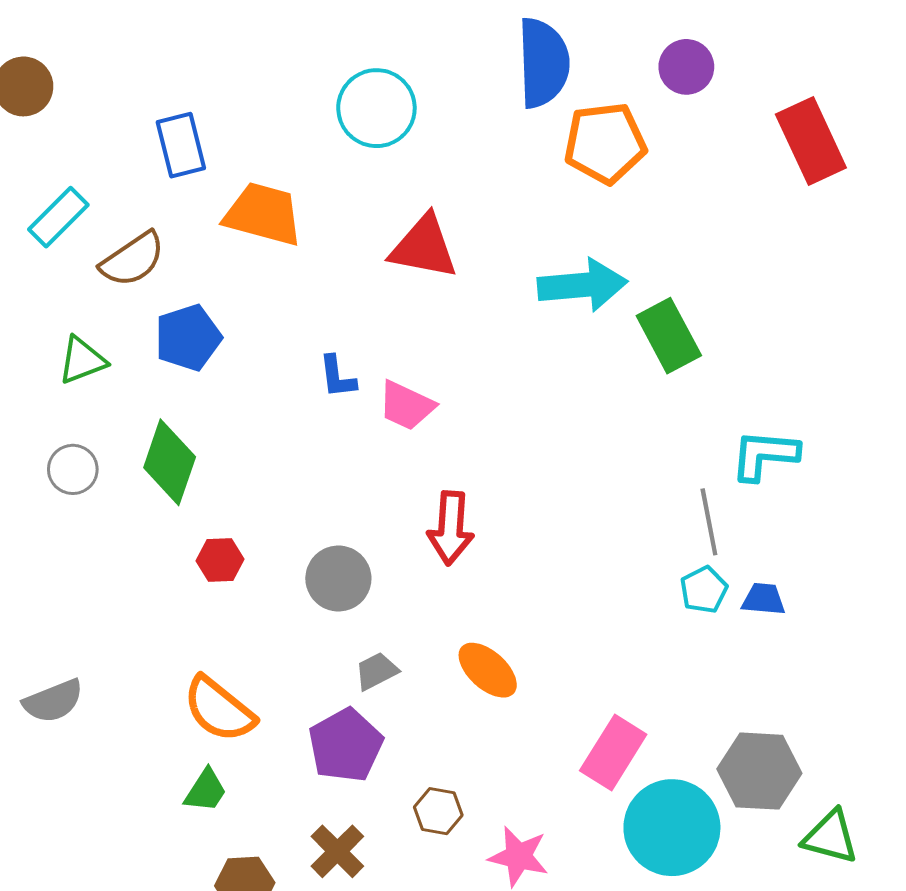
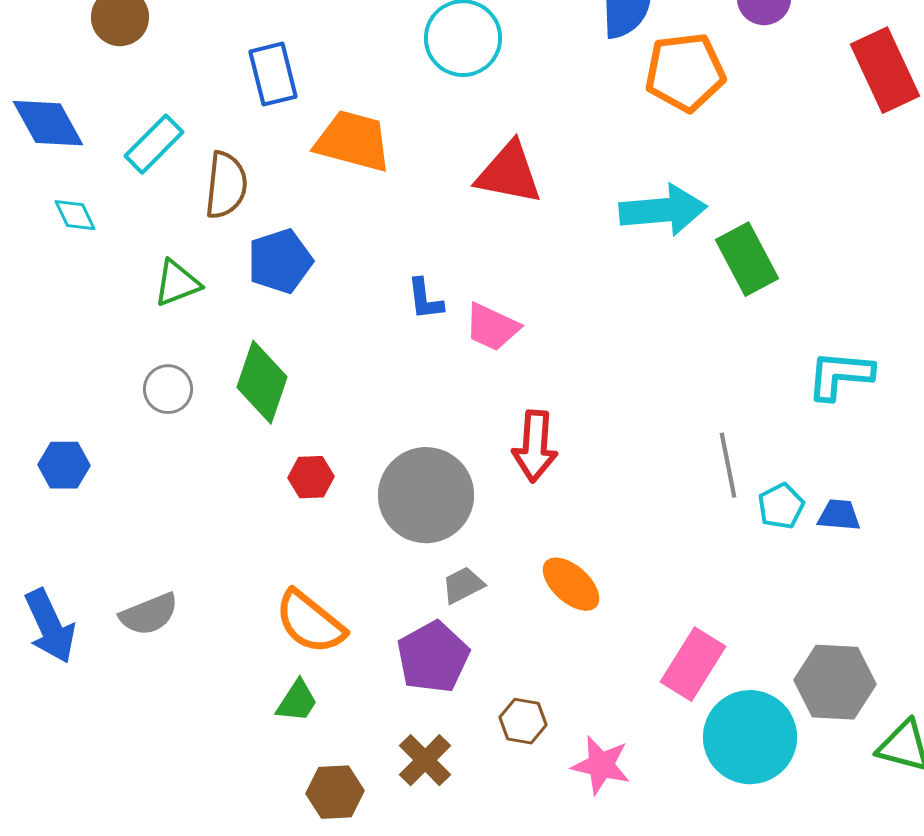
brown semicircle: (133, 259) -> (226, 185), turned -50
gray line: (709, 522) -> (728, 465), moved
gray circle: (338, 579) -> (426, 495), size x1.5

